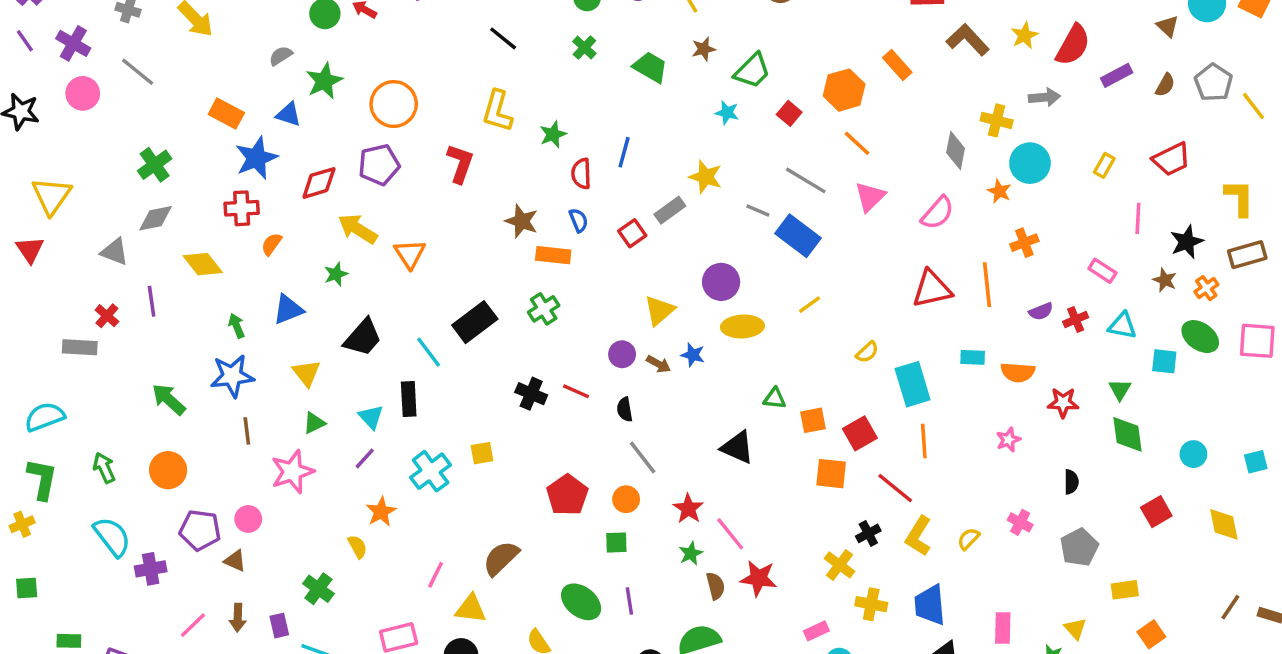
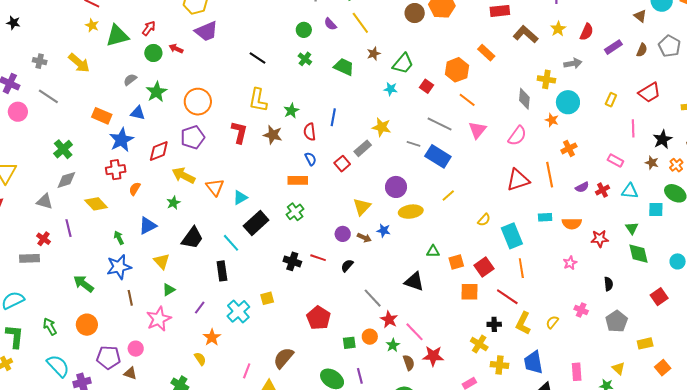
red semicircle: (1073, 45) -> (587, 32), size x0.7
brown star: (522, 221) -> (273, 135), moved
black semicircle: (625, 409) -> (347, 266), turned 56
cyan triangle: (371, 417) -> (240, 198), moved, turned 49
gray line: (643, 458) -> (373, 298), moved
orange circle: (626, 499) -> (370, 337), moved
black cross: (868, 533) -> (494, 324), turned 32

